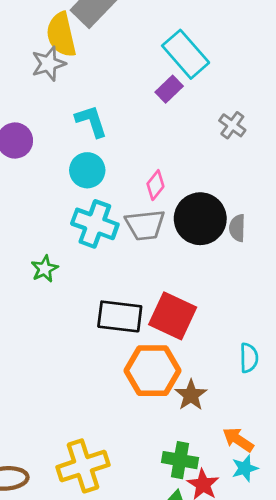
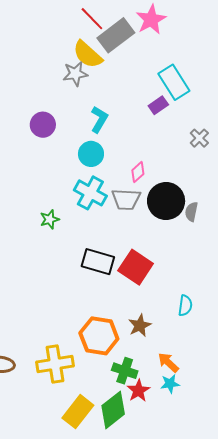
yellow semicircle: (61, 35) -> (88, 54), turned -44
cyan L-shape: (91, 121) -> (99, 119), turned 40
orange hexagon: (152, 371) -> (99, 336), moved

